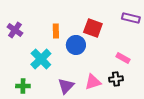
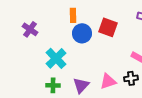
orange rectangle: (56, 31) -> (73, 15), moved
blue circle: (76, 45) -> (82, 33), moved
green cross: (23, 86) -> (53, 85), moved

